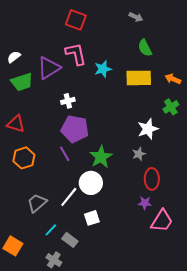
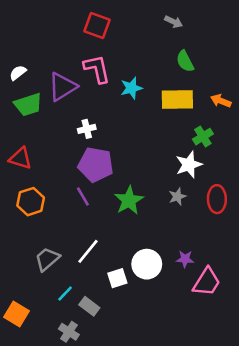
green cross: (171, 107) -> (203, 137), moved
red ellipse: (152, 179) -> (217, 199), moved
white circle: (91, 183) -> (147, 264), moved

